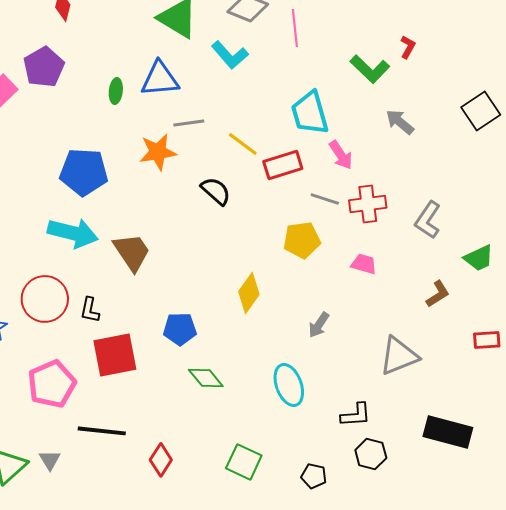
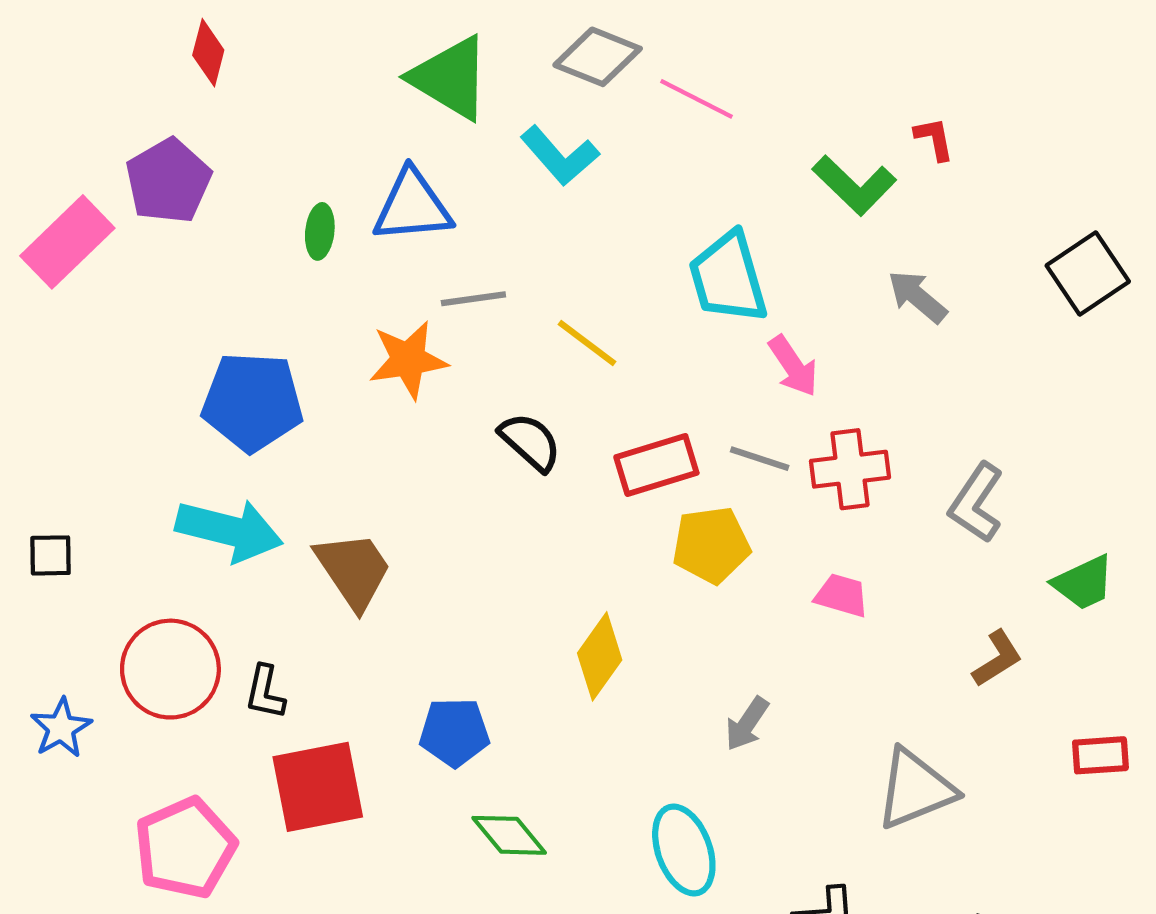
pink line: (295, 28) -> (696, 99), turned -57
red L-shape: (408, 47) -> (934, 139), turned -40
red rectangle: (283, 165) -> (656, 465), moved

